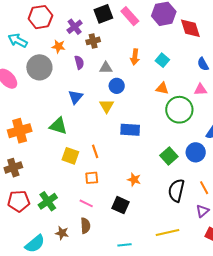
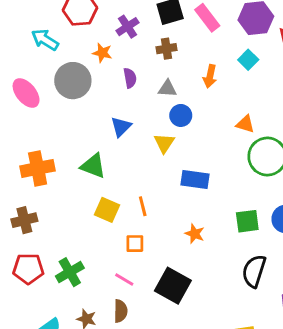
brown cross: (93, 41) -> (167, 49), moved
cyan square: (162, 60) -> (248, 60), moved
green square: (169, 156) -> (247, 221), turned 30
orange star: (134, 180) -> (195, 234), moved
black square: (121, 205) -> (173, 286), size x1.4

